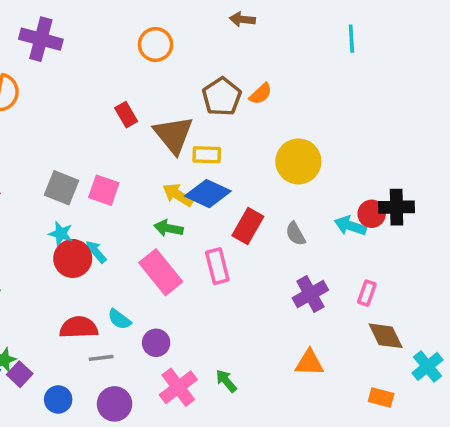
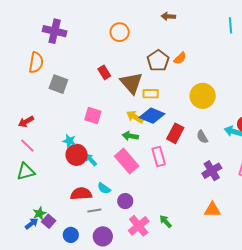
gray square: (61, 188) -> (58, 84), moved
cyan arrow: (96, 252) -> (91, 160), moved

